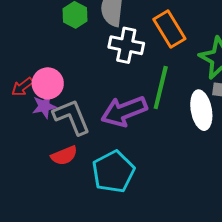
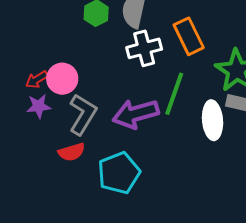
white cross: (126, 45) -> (144, 48), turned -32
purple star: (44, 106) -> (39, 106), moved
gray L-shape: (72, 117) -> (83, 114), turned 48

